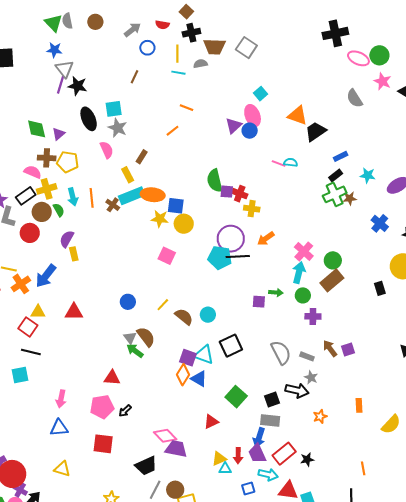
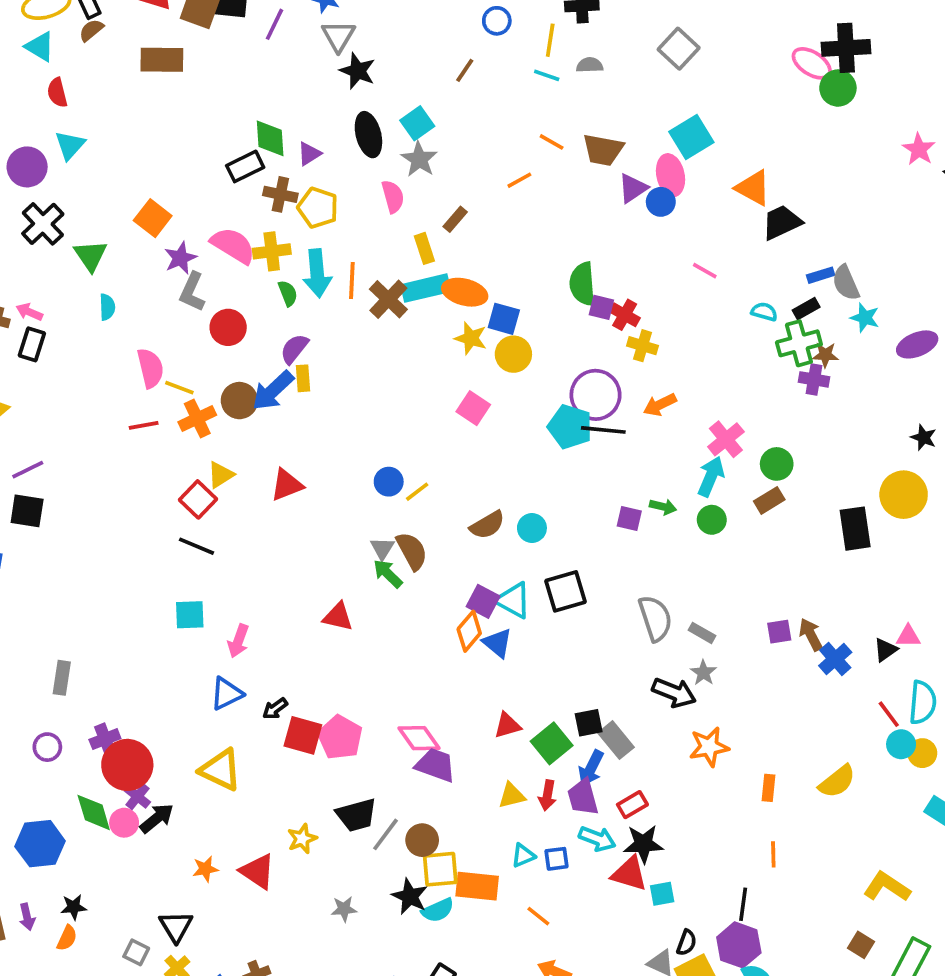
brown trapezoid: (214, 47) -> (603, 150), moved
green circle: (379, 55) -> (838, 88), moved
pink ellipse: (358, 58) -> (812, 63), moved
purple line: (60, 85) -> (274, 24), moved
cyan square: (260, 94) -> (691, 137), size x1.6
gray semicircle: (355, 98) -> (846, 283), moved
cyan square: (114, 109) -> (417, 123), turned -36
cyan semicircle: (291, 162) -> (764, 312), moved
pink semicircle: (33, 172) -> (233, 245), moved, size x1.4
black rectangle: (26, 196) -> (245, 166), moved
cyan arrow: (73, 197) -> (317, 273), size x1.4
brown cross: (113, 205) -> (388, 299), size x1.5
brown circle: (42, 212) -> (239, 401), moved
blue cross: (380, 223) -> (835, 659), moved
blue arrow: (46, 276) -> (273, 391), moved
brown rectangle: (332, 280) -> (769, 500), size x0.7
black rectangle: (380, 288) -> (855, 529), size x1.6
yellow line: (163, 305) -> (417, 492), moved
yellow triangle: (38, 312) -> (221, 475), turned -42
red triangle: (74, 312) -> (287, 485), turned -30
purple cross: (313, 316) -> (814, 379), moved
brown semicircle: (184, 317) -> (487, 525), turned 102
brown arrow: (330, 348) -> (811, 635), moved
cyan square: (20, 375) -> (190, 615), moved
green square: (236, 397) -> (552, 743), moved
black square: (272, 400) -> (589, 723), moved
orange rectangle: (359, 405) -> (768, 788), moved
pink pentagon: (102, 407) -> (340, 737), moved, turned 30
black arrow: (125, 411) -> (275, 709), moved
orange star: (320, 416) -> (709, 747), size x1.5
gray rectangle: (270, 421) -> (616, 740), turned 36
blue triangle: (59, 428) -> (227, 694), turned -30
red rectangle: (284, 454) -> (632, 805), size x0.7
black star: (307, 459) -> (643, 844), moved, size x1.5
black trapezoid: (146, 466) -> (356, 815), moved
yellow triangle: (62, 469) -> (221, 770), size x1.4
cyan triangle: (225, 469) -> (523, 856), moved, turned -32

